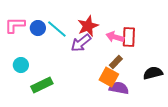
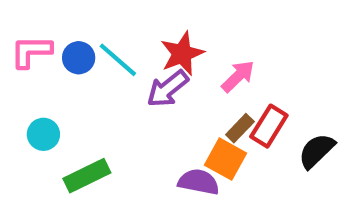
pink arrow: (115, 37) -> (238, 76), turned 120
red rectangle: (129, 37) -> (269, 126), moved, turned 30
black semicircle: (153, 73) -> (317, 151), turned -30
purple semicircle: (119, 88) -> (199, 182), moved

